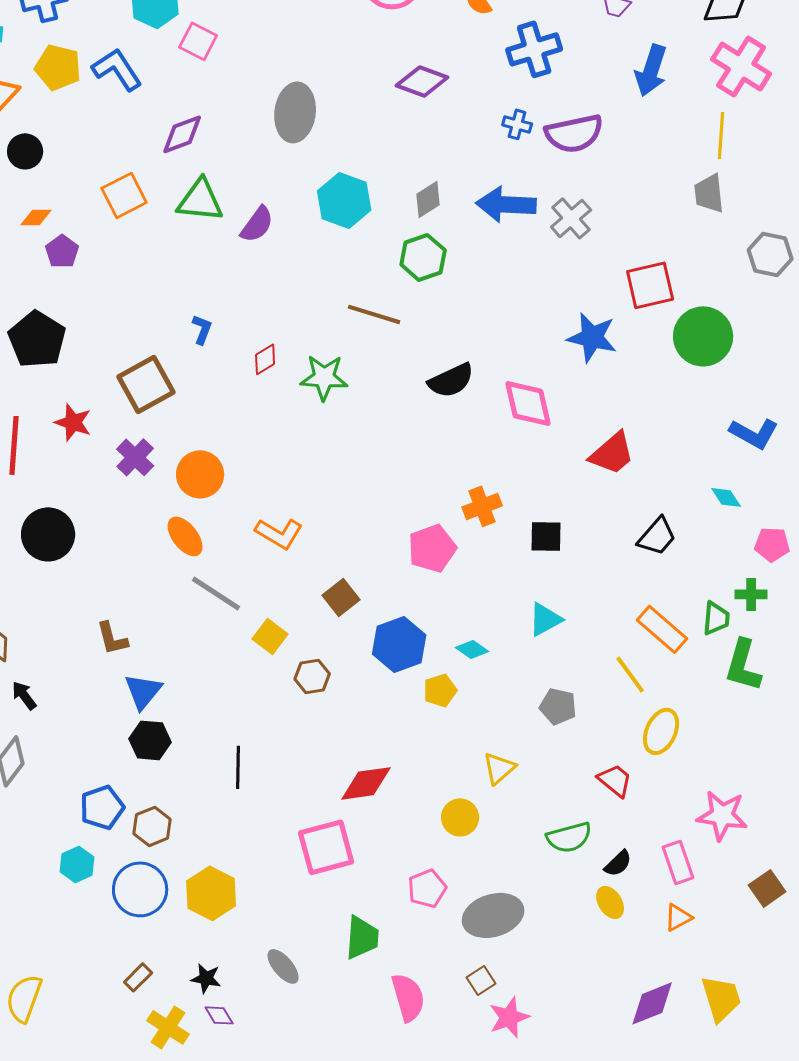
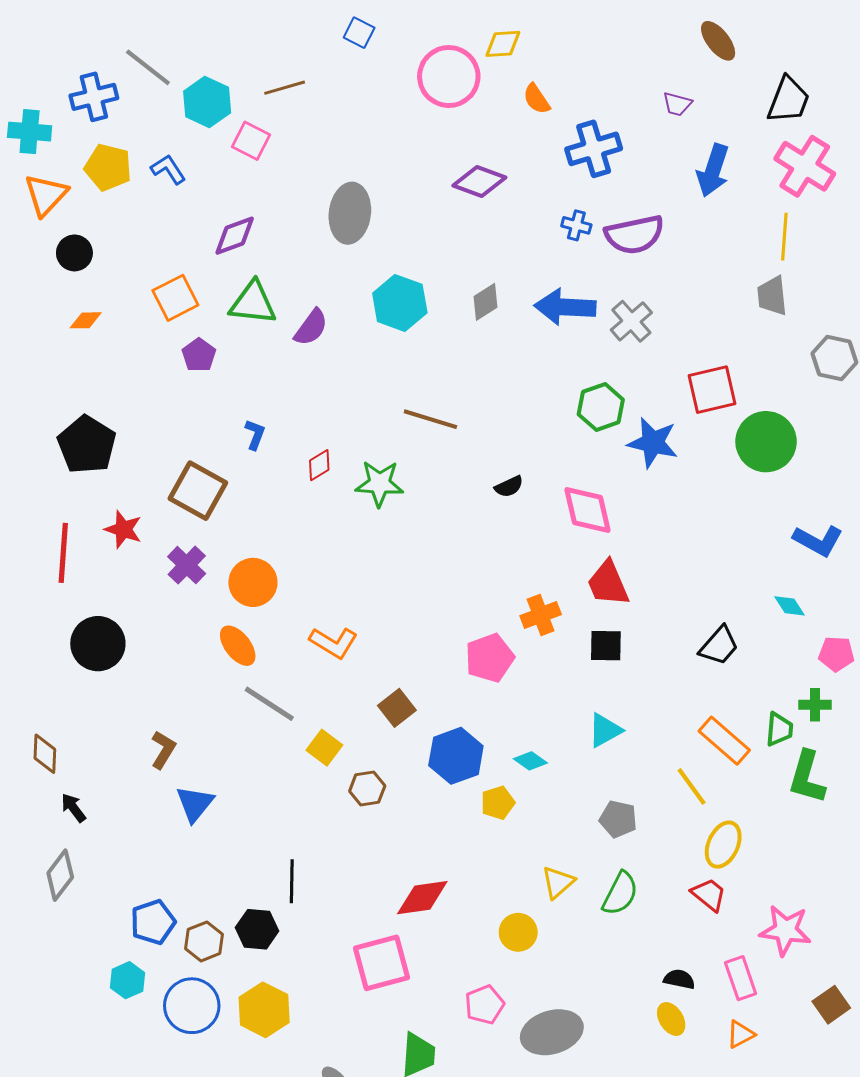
blue L-shape: (117, 69) -> (168, 169), size x0.7
purple pentagon: (62, 251) -> (199, 355), moved
green hexagon: (423, 257) -> (601, 407), moved
black semicircle: (451, 380) -> (509, 487), size x0.6
brown square: (146, 384) -> (198, 491), turned -32
red trapezoid: (612, 453) -> (608, 583), moved, turned 108
brown L-shape: (112, 638) -> (163, 750), turned -135
black hexagon: (150, 740) -> (257, 929), moved
red trapezoid: (615, 780) -> (709, 895), moved
green semicircle: (569, 837) -> (620, 894), moved, turned -48
black semicircle: (618, 863) -> (679, 979), turned -124

